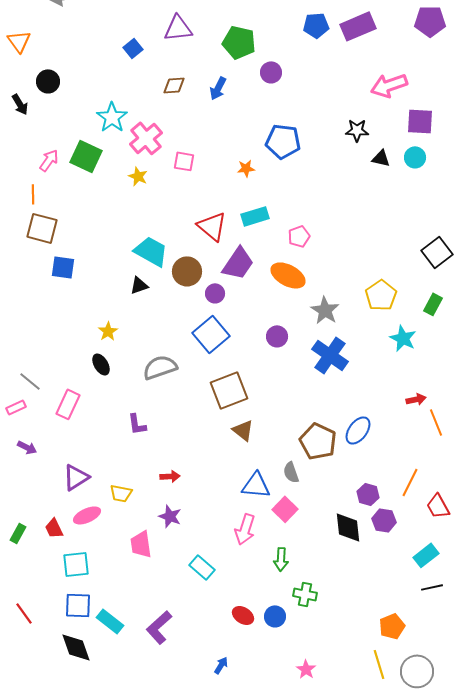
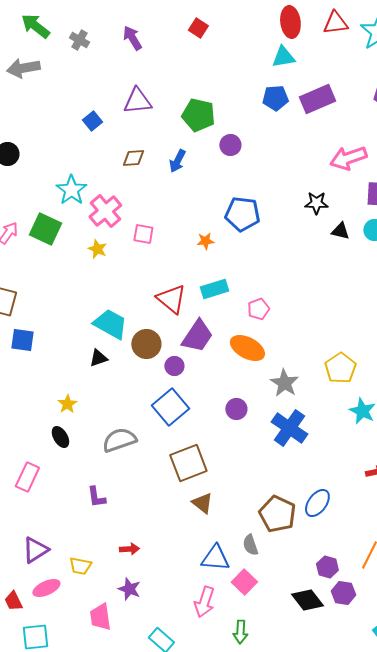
black diamond: (348, 527) -> (307, 600), turned -32

